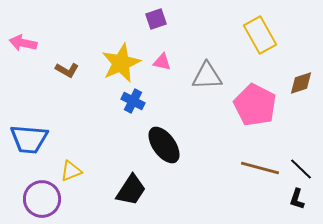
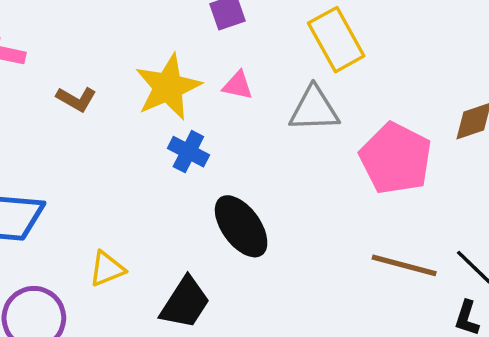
yellow rectangle: (260, 35) -> (336, 40), moved
yellow triangle: (71, 171) -> (107, 269), moved

